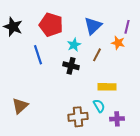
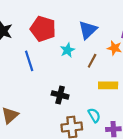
black cross: (71, 66) -> (60, 95), moved
yellow rectangle: (107, 87) -> (108, 85), moved

